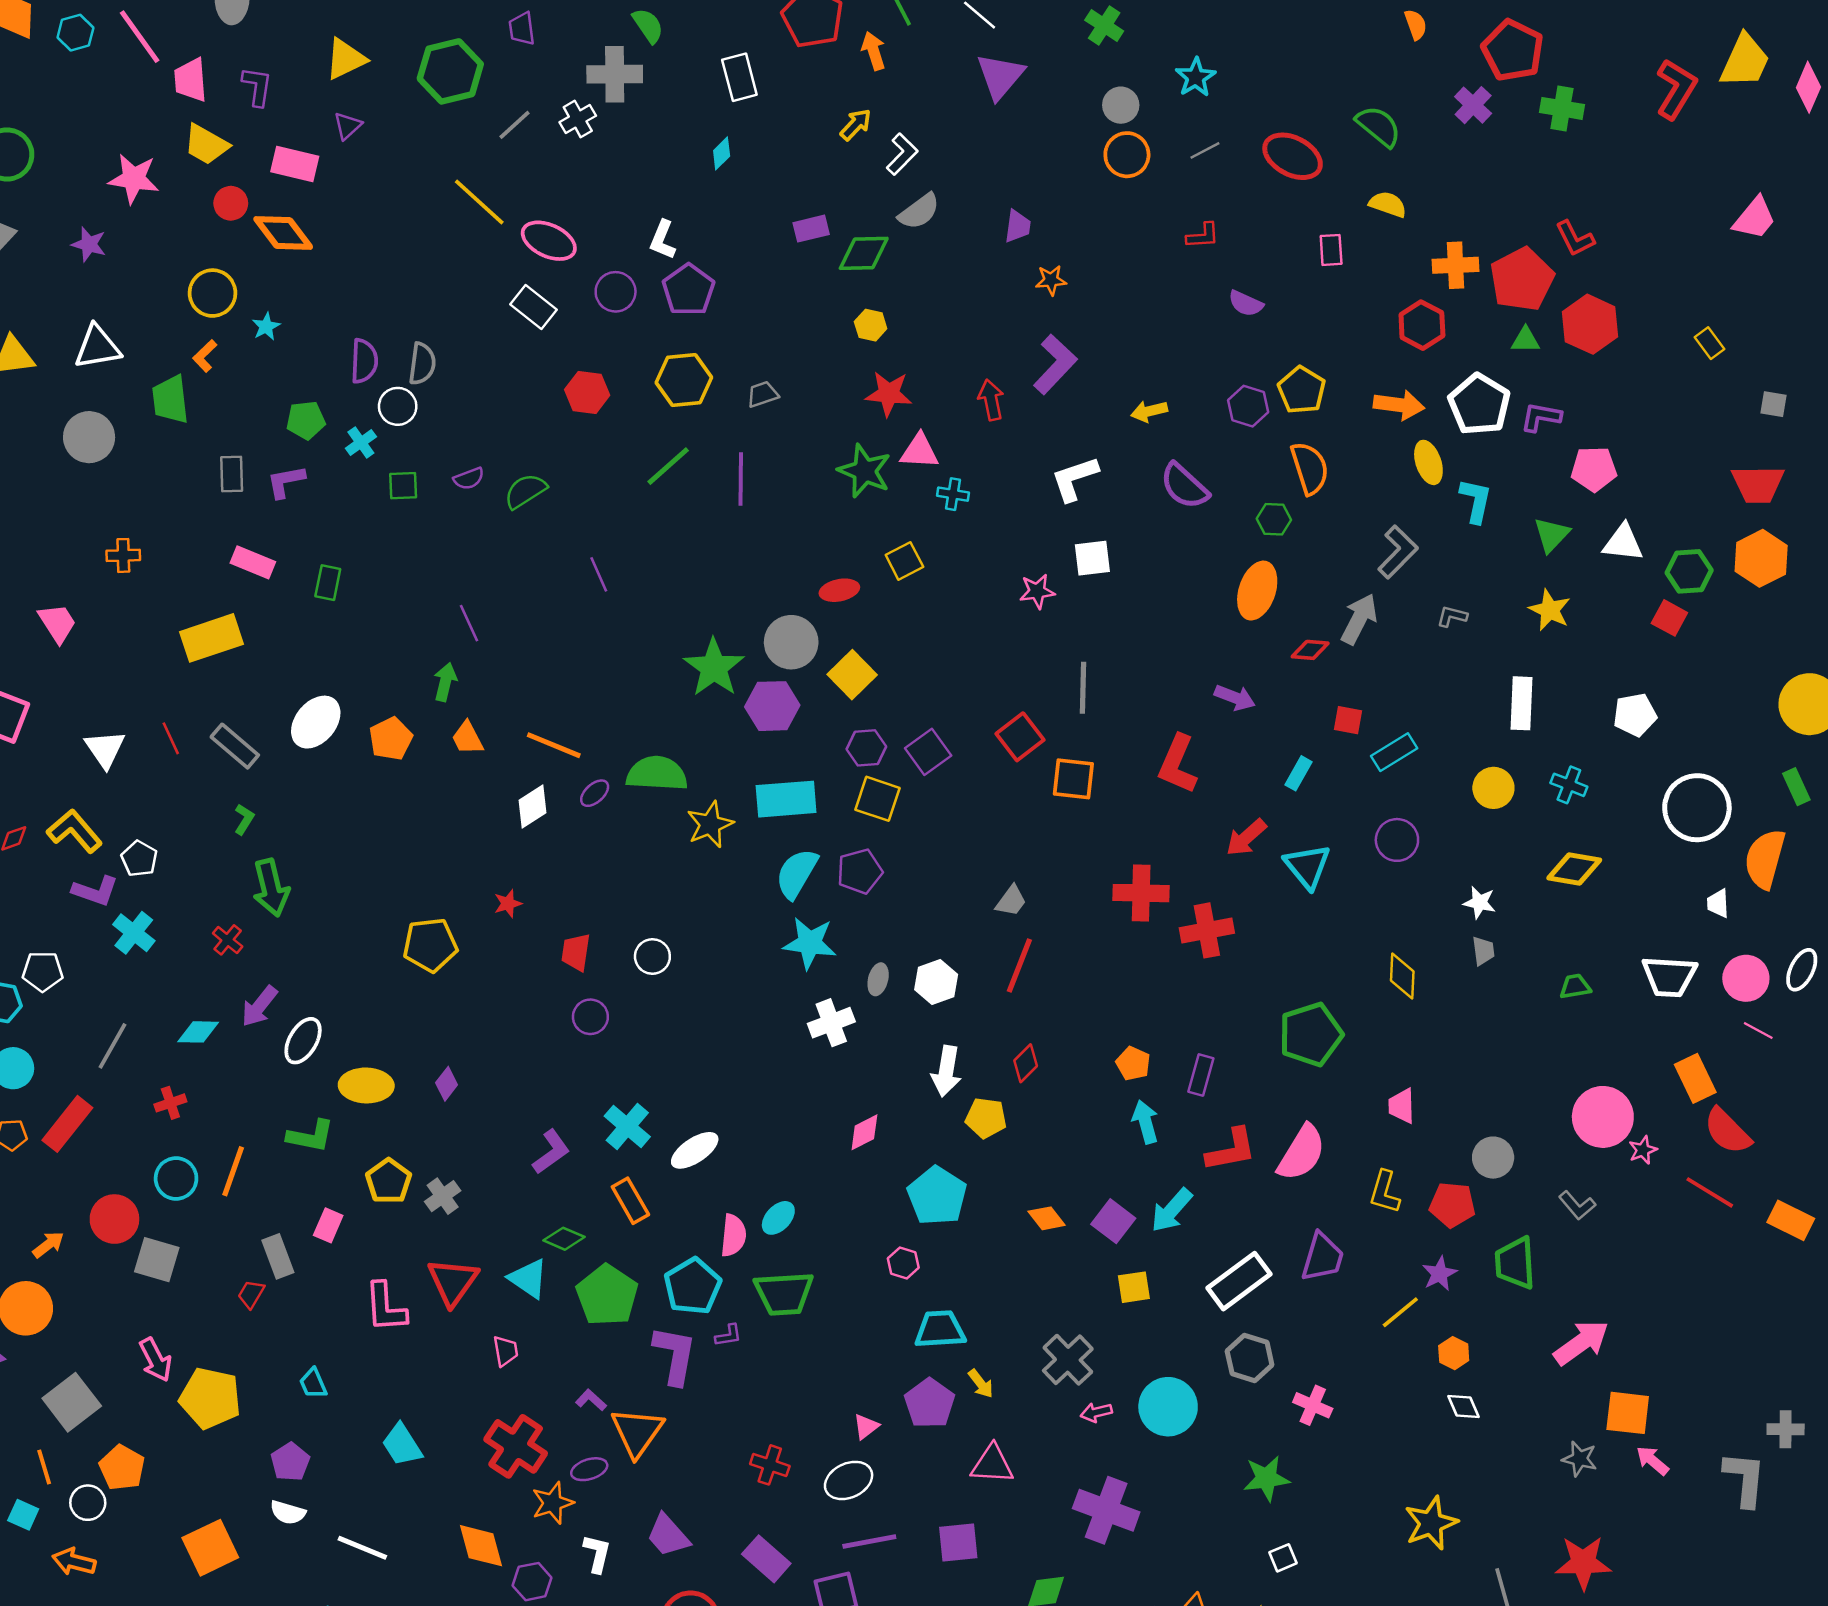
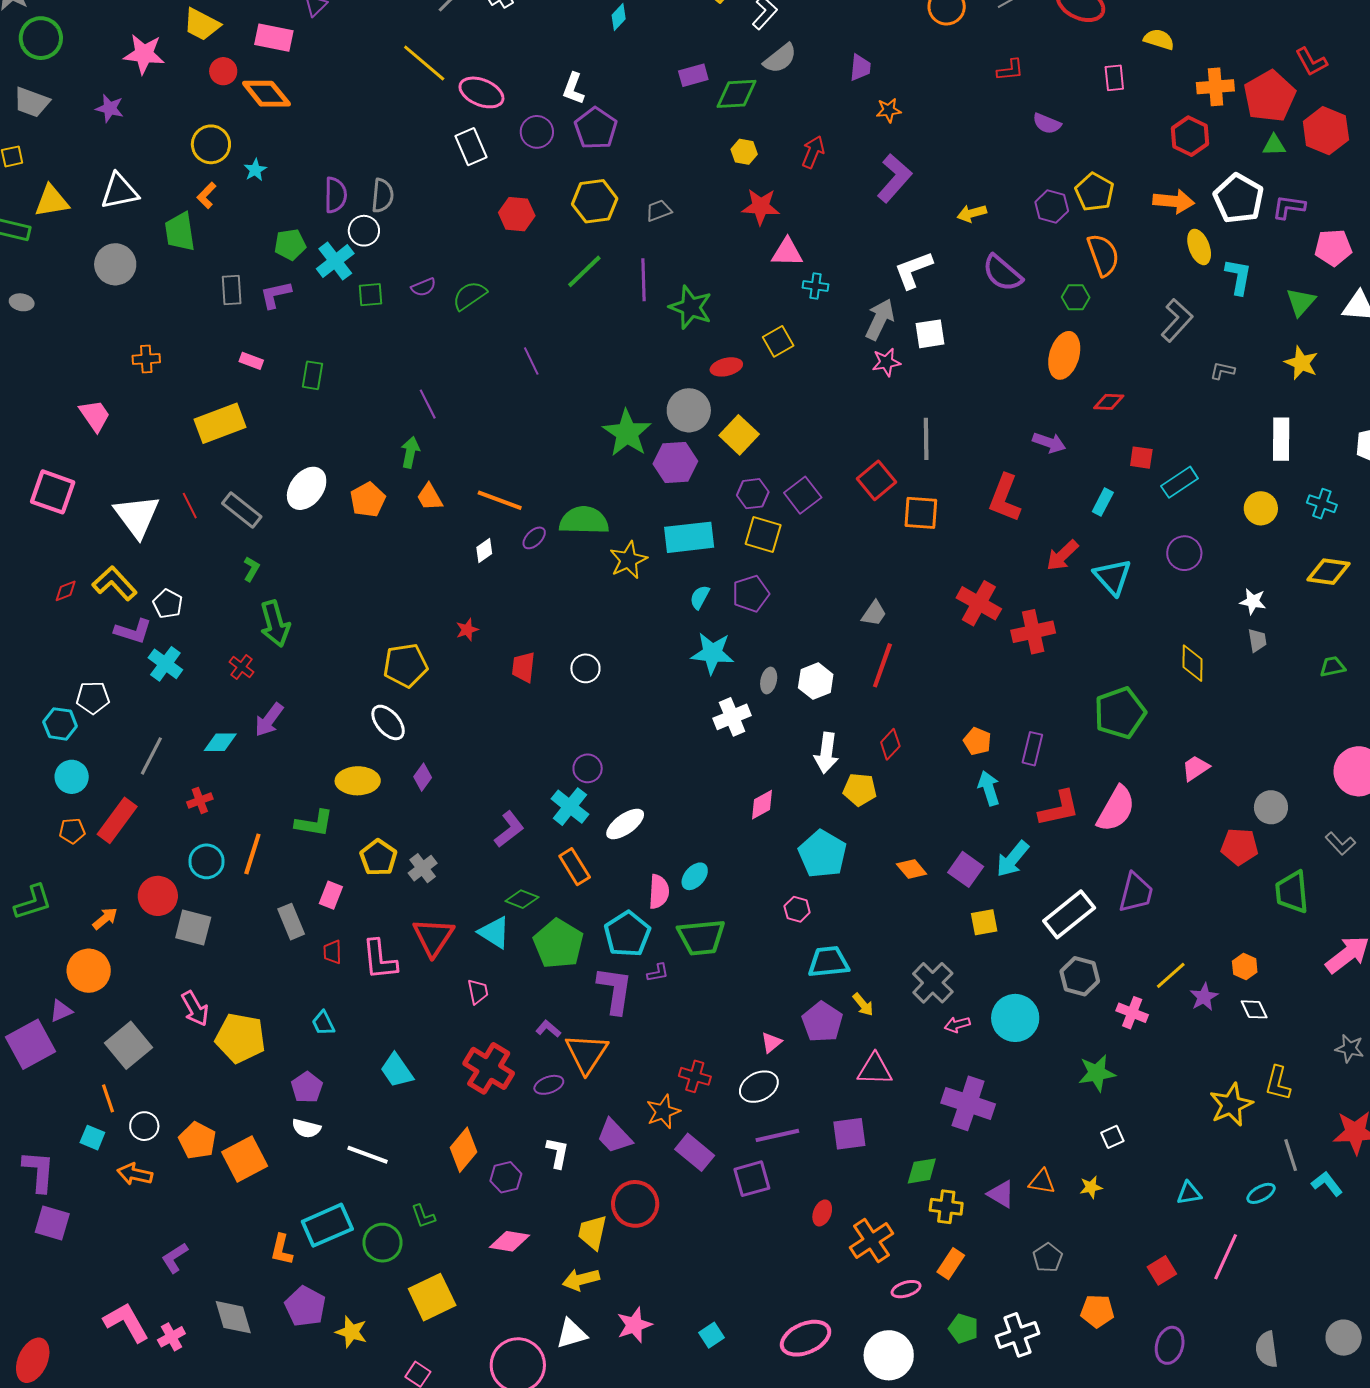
white rectangle: (534, 307) -> (471, 147), turned 30
red arrow: (991, 400) -> (813, 152), moved, turned 36
cyan cross: (361, 443) -> (335, 261), size x1.5
green star: (865, 471) -> (691, 307), moved
pink rectangle: (253, 562) -> (251, 361), size x0.7
gray arrow: (1359, 619) -> (880, 319), moved
white triangle: (105, 749) -> (137, 516), size x1.4
white diamond: (532, 806) -> (484, 550), size x0.7
cyan semicircle: (797, 873) -> (700, 597), size x0.6
red cross: (1141, 893) -> (979, 603), turned 30
purple circle: (590, 1017) -> (588, 768), moved
white ellipse: (303, 1041) -> (388, 722), moved, turned -69
pink trapezoid: (1402, 1106) -> (1196, 768), turned 60
yellow L-shape: (1385, 1192) -> (1278, 1083), moved
purple star: (1440, 1274) -> (1204, 997), moved
red trapezoid: (251, 1294) -> (332, 952), moved, turned -30
yellow line: (1400, 1312) -> (1171, 975), moved
orange pentagon: (122, 1468) -> (197, 1141), moved
orange star: (553, 1503) -> (663, 1112), moved
orange diamond: (481, 1546) -> (464, 1150), turned 57

